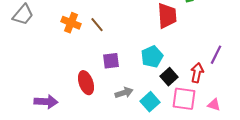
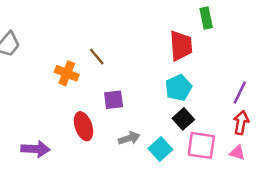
orange cross: (71, 23) -> (67, 73), moved
cyan pentagon: (152, 57) -> (178, 88), moved
red arrow: (197, 73) -> (241, 123), moved

